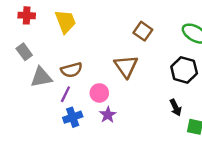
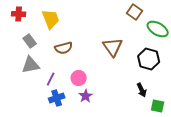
brown square: (143, 31) -> (135, 12), moved
gray rectangle: (24, 52) -> (30, 41), moved
brown triangle: (126, 66) -> (113, 47), moved
brown semicircle: (71, 70) -> (64, 48), moved

